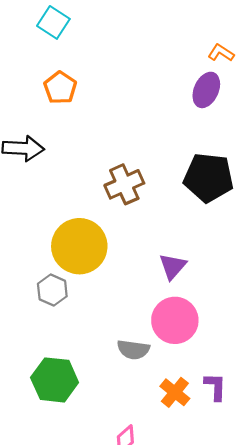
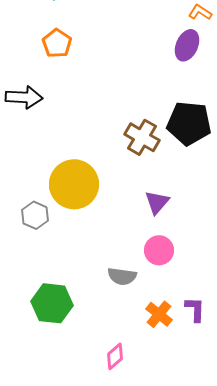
brown cross: (124, 184) -> (142, 137), moved, turned -36
gray hexagon: (52, 290) -> (35, 215), moved
pink circle: (175, 320) -> (159, 250), size x0.7

